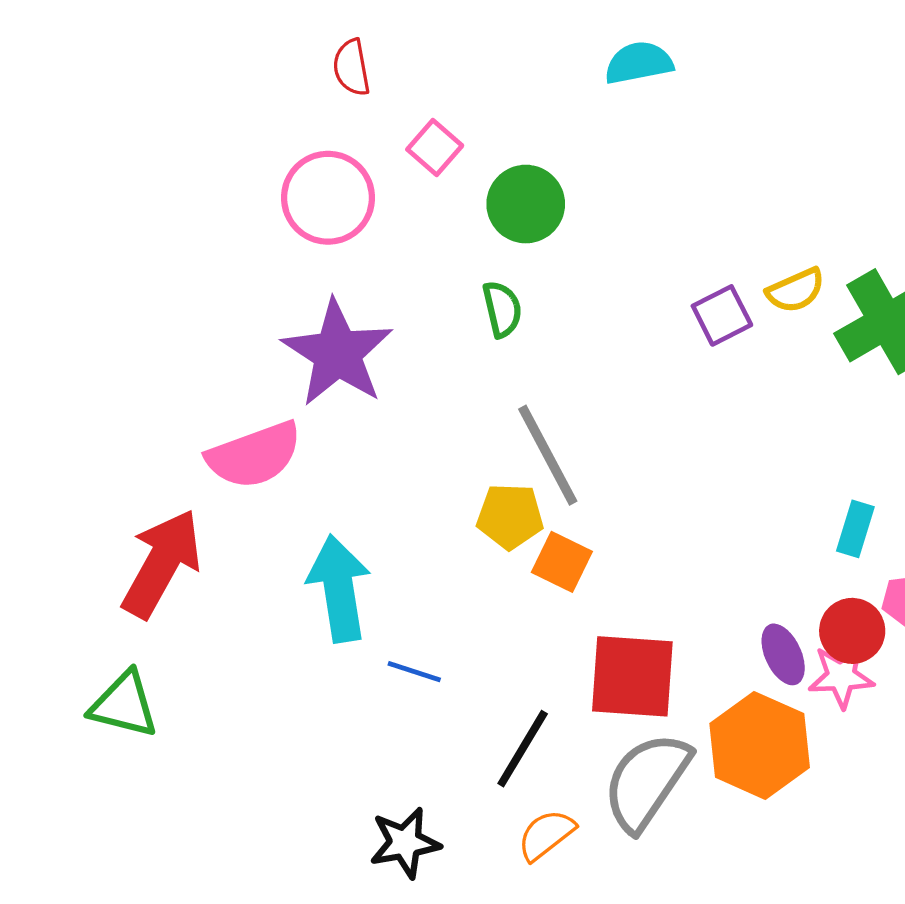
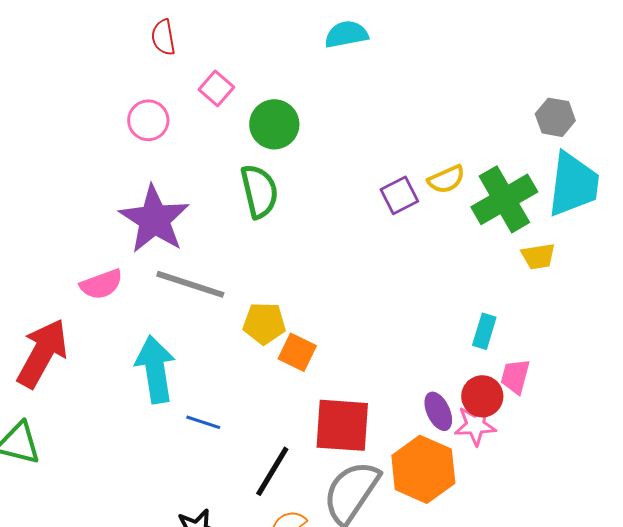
pink circle: (328, 198) -> (148, 120), size x0.7
green semicircle: (502, 309) -> (259, 191), size x1.5
pink semicircle: (254, 455) -> (101, 284), size x0.7
gray line: (548, 455) -> (190, 284), moved, turned -44

